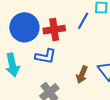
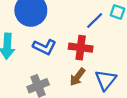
red cross: (54, 30) -> (81, 48), moved

